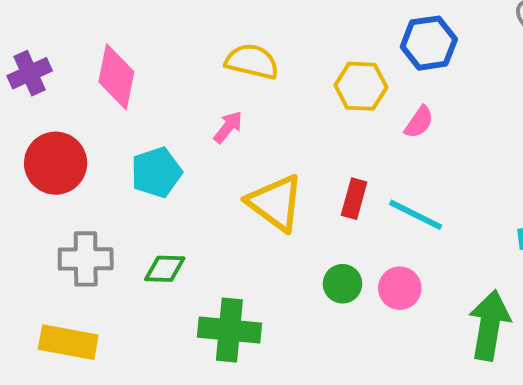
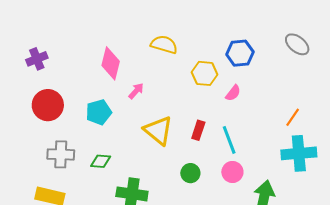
yellow semicircle: (252, 61) -> (164, 45), moved
pink diamond: (116, 77) -> (111, 63), moved
cyan line: (416, 215) -> (229, 140), turned 40
pink circle: (400, 288) -> (232, 172), moved

